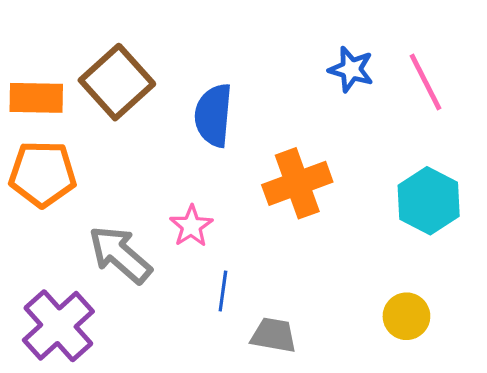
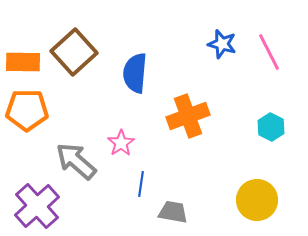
cyan hexagon: (429, 201) -> (271, 127), size x0.7
yellow circle: (406, 316) -> (257, 200), size x1.4

